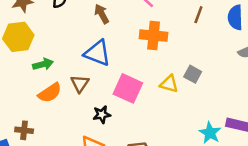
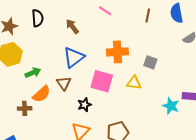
orange cross: (154, 36) -> (117, 52), moved
blue triangle: (97, 53) -> (74, 57), turned -50
yellow triangle: (169, 84) -> (134, 83), moved
brown cross: (24, 130) -> (25, 108), moved

